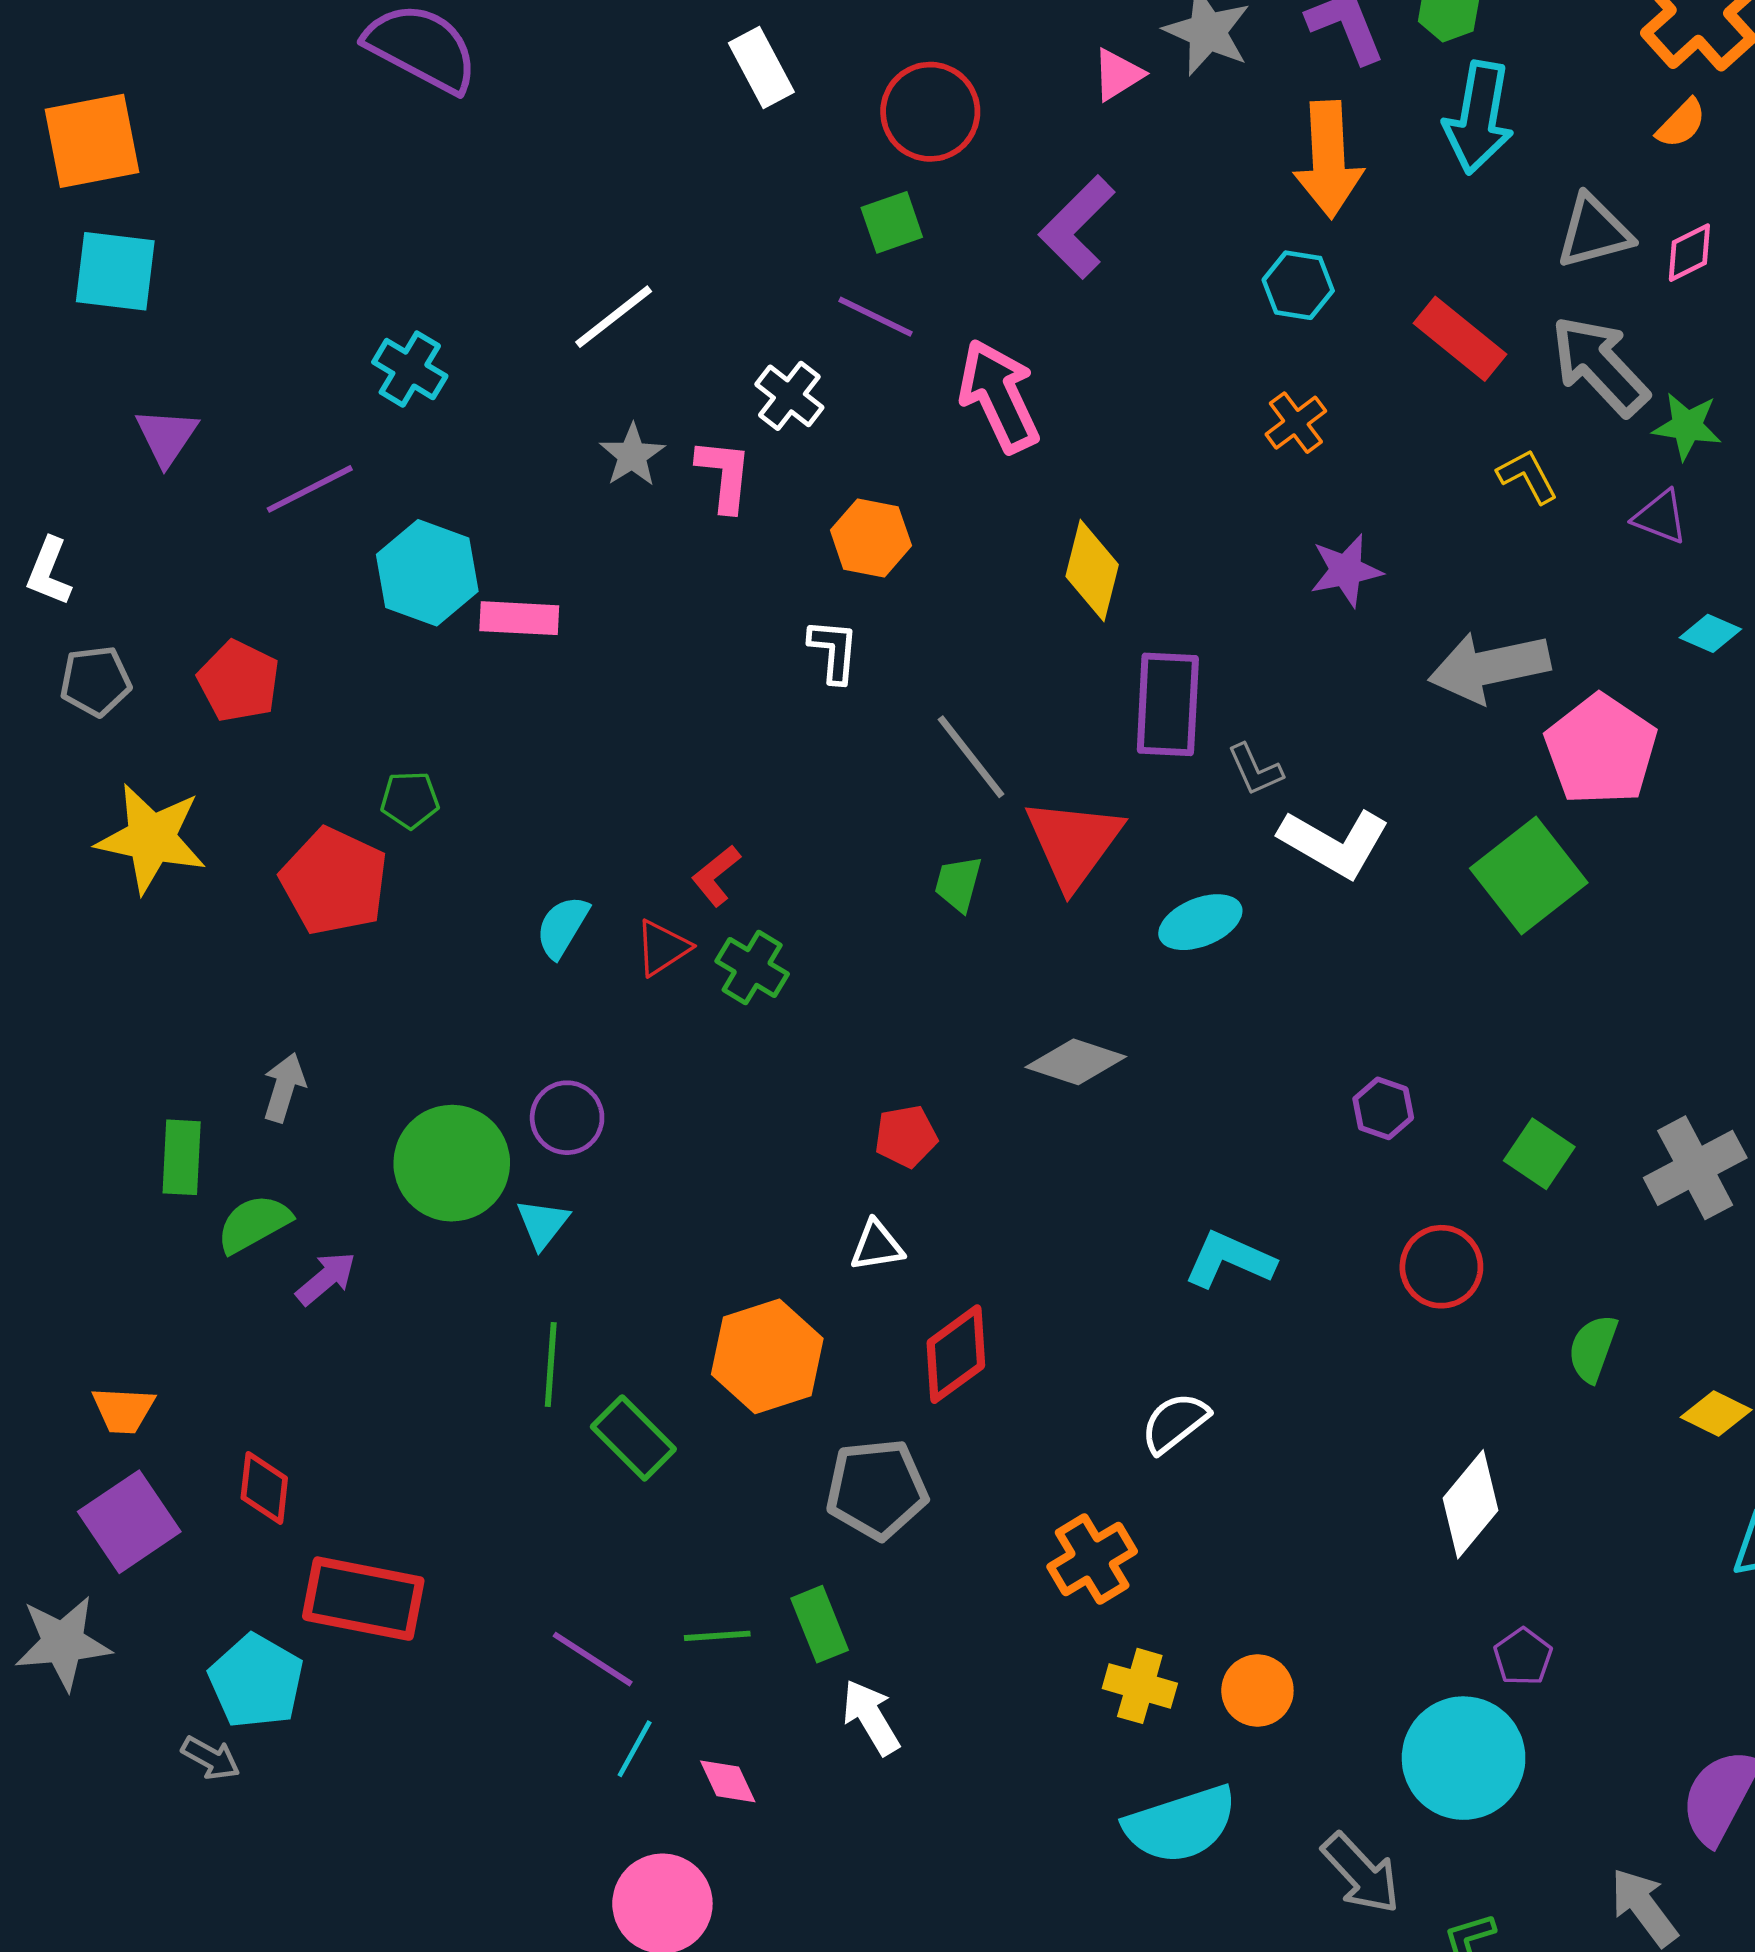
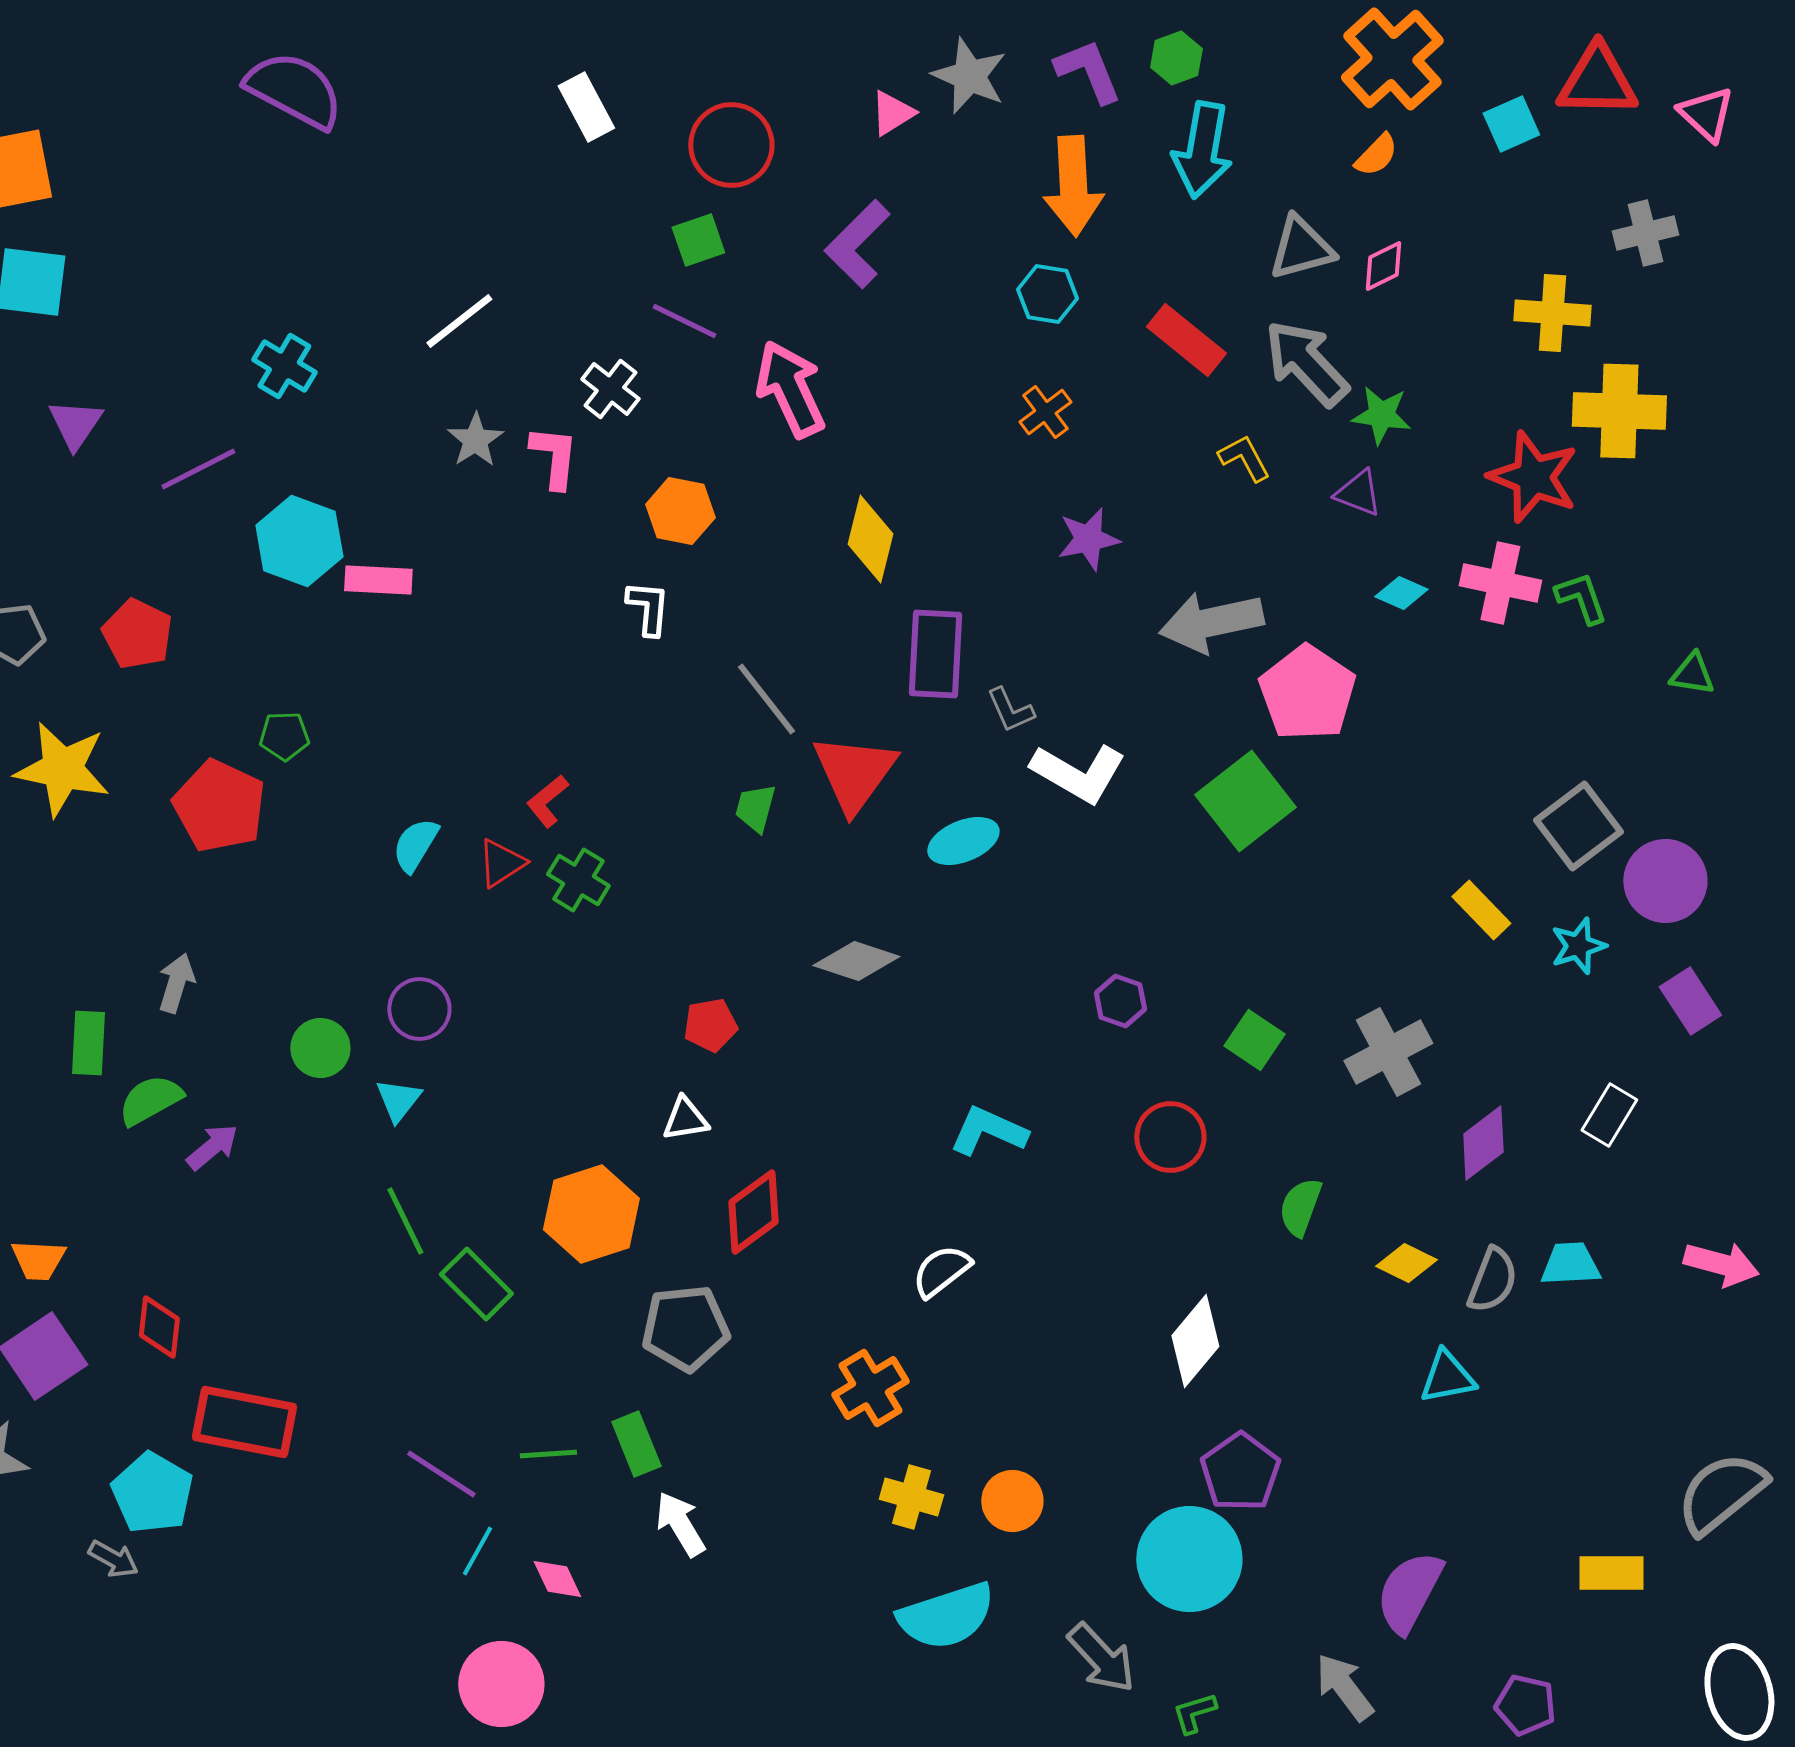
green circle: (452, 1163) -> (320, 1048), size x0.6
green line: (551, 1365) -> (405, 1221), turned -30
purple pentagon: (1523, 1657) -> (1240, 1472), size x1.6

